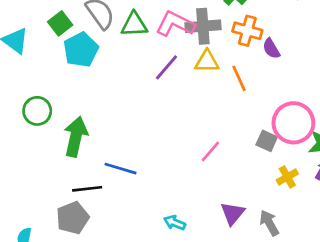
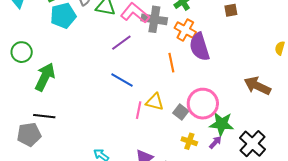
purple semicircle: (271, 49) -> (199, 47), size x1.8
yellow triangle: (207, 61) -> (155, 102), moved
pink line: (210, 151) -> (139, 110), turned -42
blue line: (120, 169) -> (122, 80), moved
yellow cross: (287, 177) -> (189, 141), turned 35

